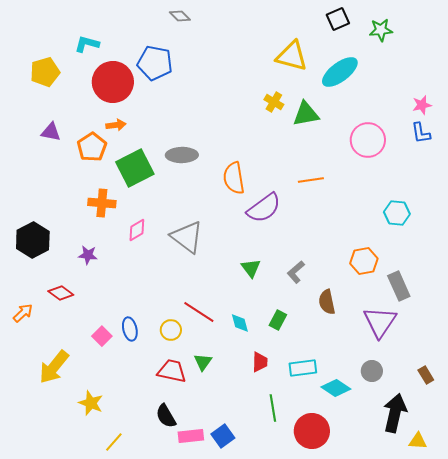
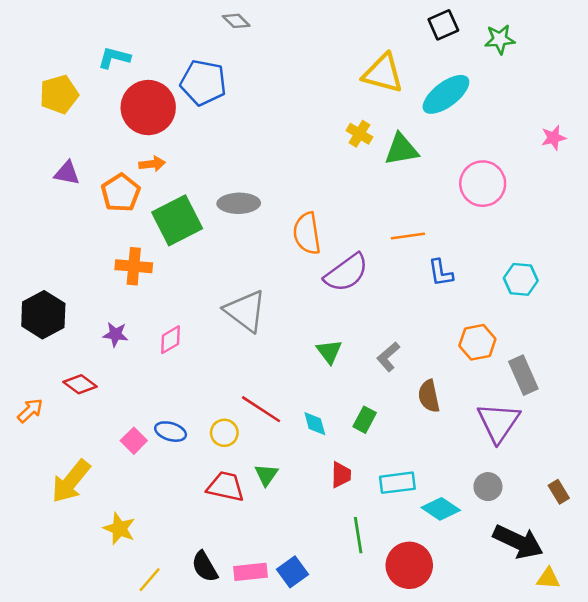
blue L-shape: (421, 133) -> (441, 273), moved
pink diamond: (137, 230) -> (171, 340), moved
blue ellipse: (130, 329) -> (171, 432), turned -60
black arrow: (395, 413) -> (518, 542), turned 102
black semicircle: (166, 416) -> (205, 567), moved

